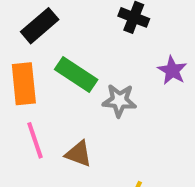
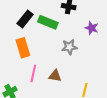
green rectangle: (76, 74) -> (48, 22), moved
pink line: (35, 140) -> (33, 73), turned 42

